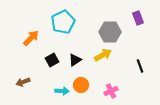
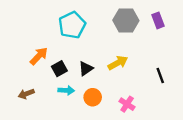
gray hexagon: (110, 32) -> (126, 20), moved
orange arrow: (31, 38) -> (39, 56), moved
cyan arrow: (62, 91) -> (66, 90), moved
pink cross: (111, 91) -> (127, 104), turned -32

